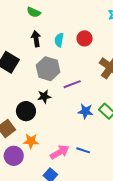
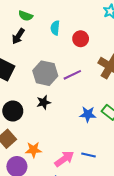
black arrow: (36, 39) -> (18, 36), moved, turned -133
cyan semicircle: (59, 40) -> (55, 28), moved
purple line: (72, 84) -> (72, 75), moved
black circle: (26, 111) -> (13, 111), moved

